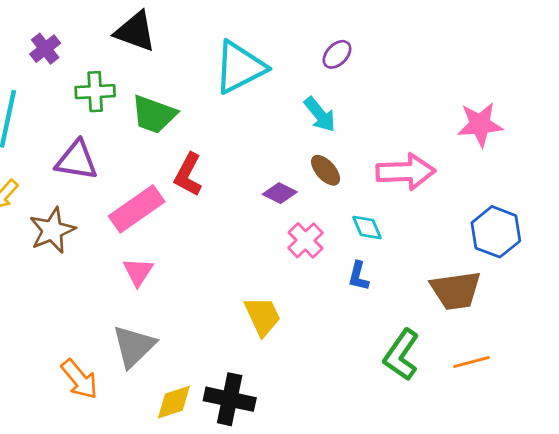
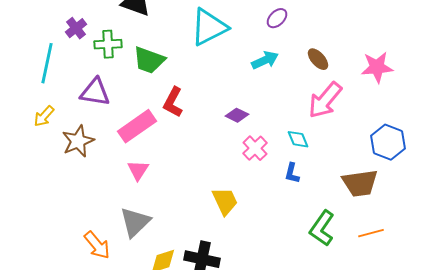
purple cross: (45, 49) -> (76, 28), moved
cyan arrow: (320, 114) -> (265, 60), turned -76
brown ellipse: (326, 170) -> (318, 59), moved
pink arrow: (406, 172) -> (325, 100), turned 132

